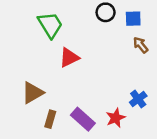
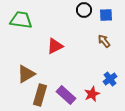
green trapezoid: (50, 25) -> (21, 20), moved, turned -50
brown arrow: (141, 45) -> (104, 41), moved
brown rectangle: (50, 119) -> (40, 95), size x1.5

